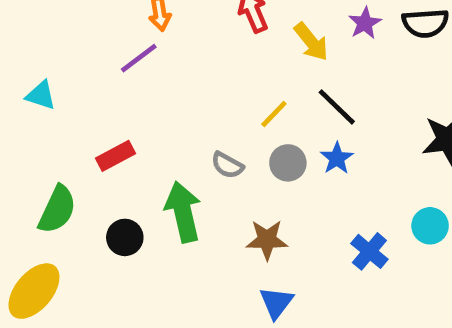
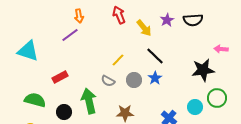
cyan triangle: (41, 95) -> (28, 51), size x1.6
yellow line: (274, 114) -> (118, 60), moved
green semicircle: (57, 209) -> (35, 100), turned -100

